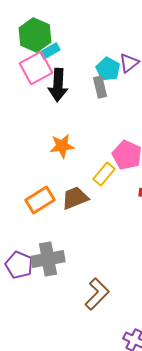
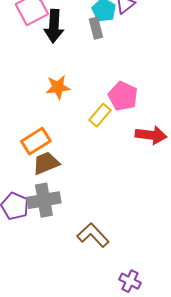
brown trapezoid: (75, 198) -> (46, 163), moved
brown L-shape: (97, 294) -> (93, 235), turned -88

